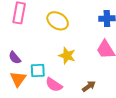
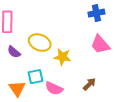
yellow ellipse: (58, 21) -> (40, 43), moved
purple semicircle: (15, 58) -> (14, 52), moved

